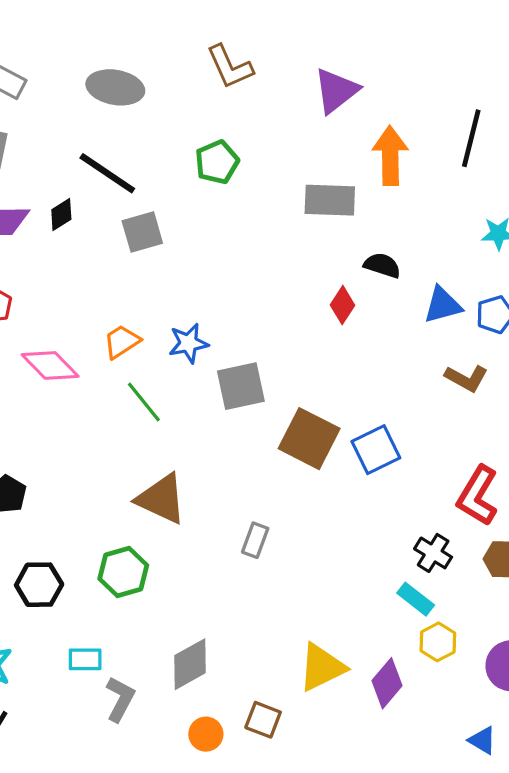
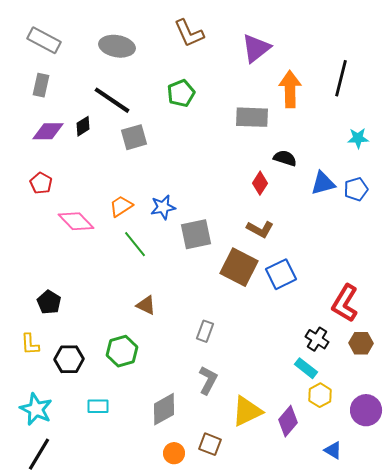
brown L-shape: (466, 378) -> (260, 229), moved
brown triangle: (161, 499) -> (146, 305), size x0.6
gray L-shape: (120, 699) -> (208, 380), moved
blue triangle: (482, 740) -> (333, 450), moved

